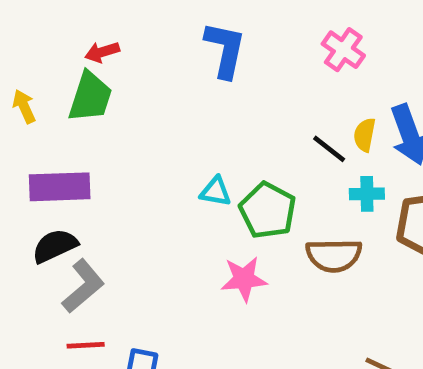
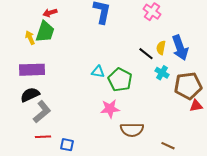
yellow arrow: (24, 106) -> (30, 38), moved
cyan cross: (367, 194) -> (162, 73), turned 32
brown semicircle: (334, 255) -> (132, 130), moved

